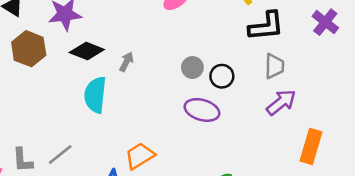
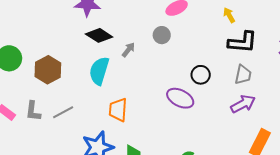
brown hexagon: (29, 49) -> (48, 70), moved
gray circle: (192, 67) -> (162, 35), moved
orange trapezoid: (140, 156) -> (118, 110), moved, turned -65

